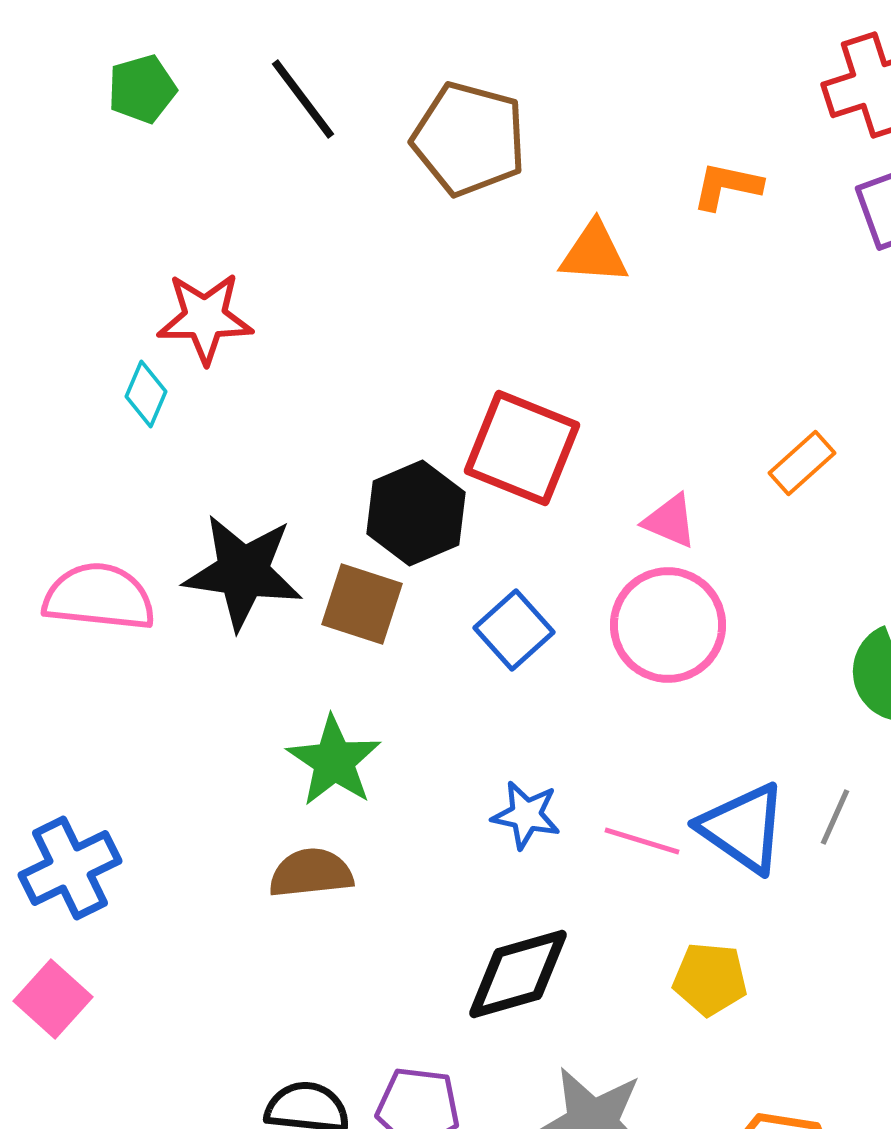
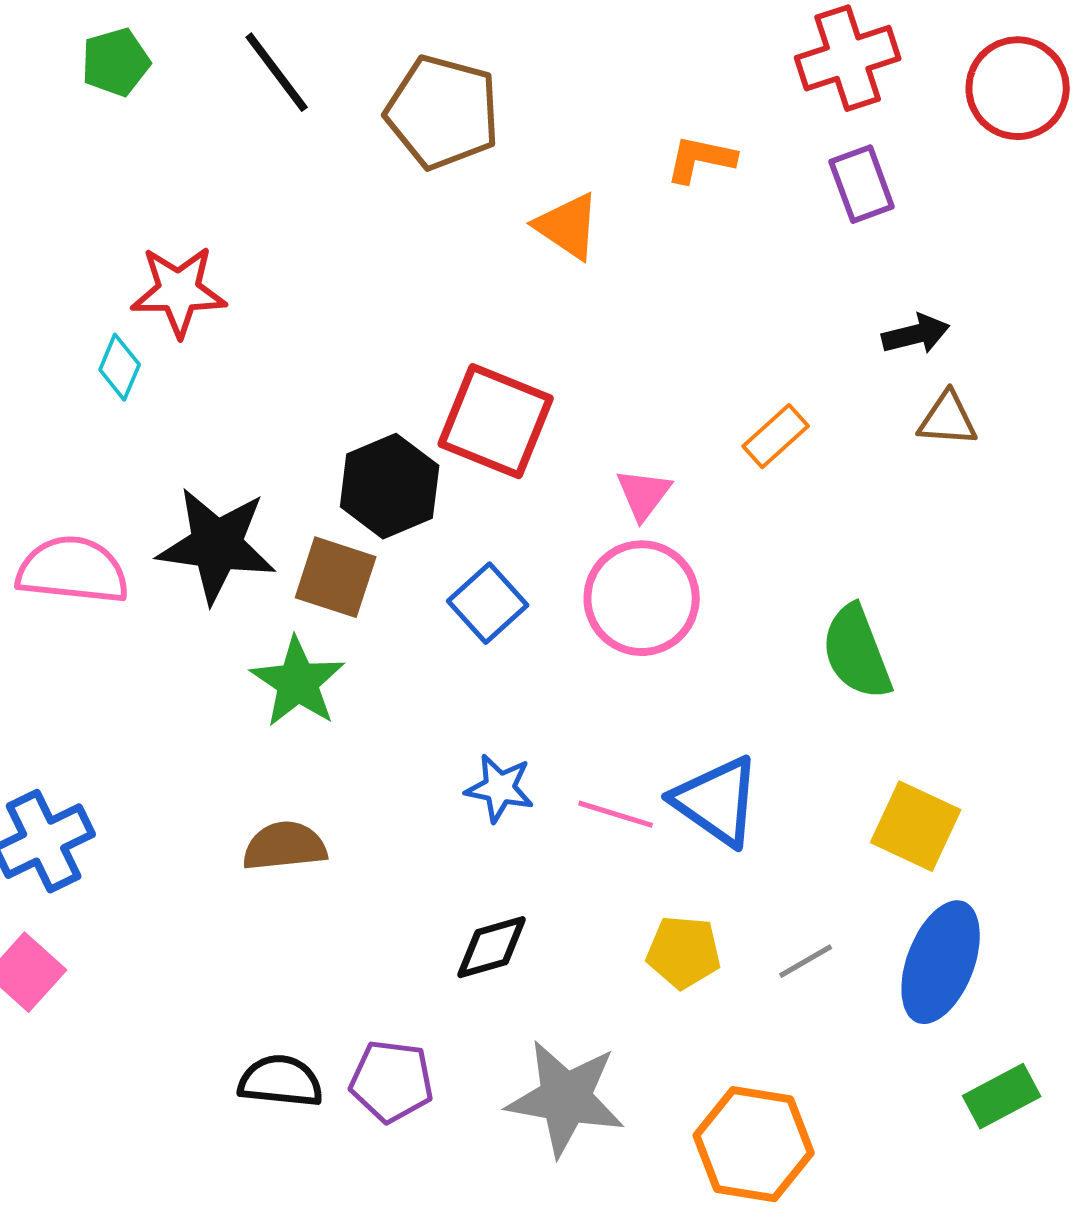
orange triangle: (594, 253) -> (568, 226), turned 30
pink triangle: (670, 521) -> (644, 494), turned 44
green star: (334, 761) -> (298, 682), moved
gray line: (835, 817) -> (806, 961), moved, turned 36
black diamond: (518, 974) -> (492, 947), size x0.7

